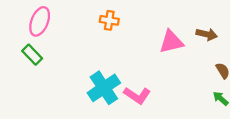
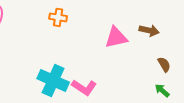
cyan cross: (104, 88) -> (53, 80), turned -32

